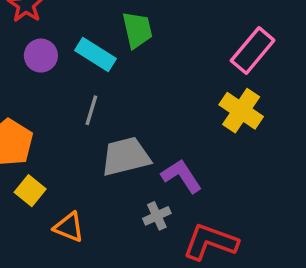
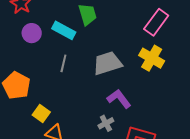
gray trapezoid: (126, 156) -> (107, 63), moved
yellow square: (30, 191) -> (41, 114), moved

